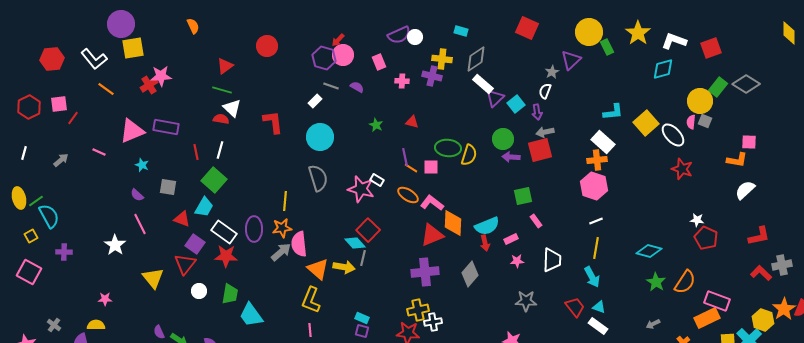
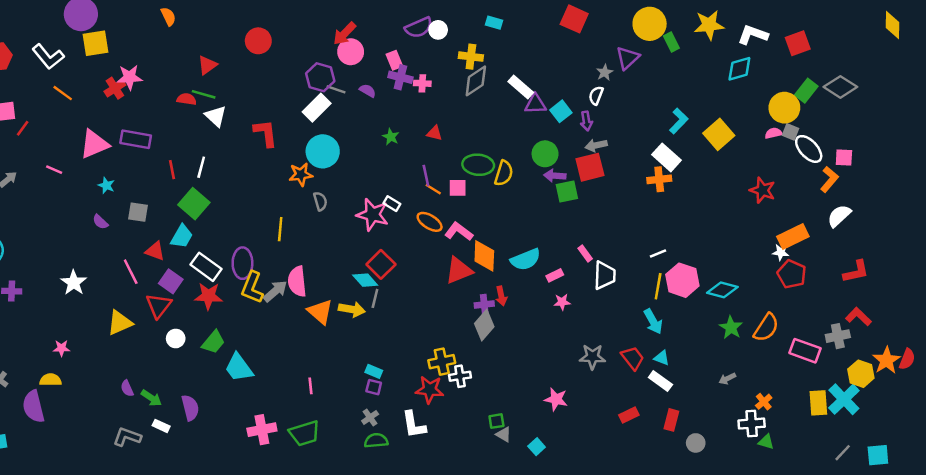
yellow star: (638, 33) -> (709, 25), turned 30
red arrow: (338, 40) -> (345, 34), size x1.5
purple hexagon: (324, 58) -> (320, 77), moved
gray diamond: (476, 59) -> (476, 81), moved
purple cross: (432, 76) -> (400, 77), moved
purple triangle: (495, 98) -> (535, 104), turned 42
white rectangle: (315, 101) -> (317, 108), size x1.6
cyan L-shape: (613, 112) -> (679, 121), turned -40
red semicircle: (221, 119) -> (187, 99), moved
pink semicircle: (691, 122) -> (773, 133), turned 72
white ellipse: (673, 135) -> (809, 149), moved
orange L-shape: (737, 160) -> (829, 179), turned -60
gray semicircle: (318, 178) -> (320, 201), size x0.6
pink hexagon: (594, 186) -> (682, 280), moved
green square: (523, 196) -> (567, 191), moved
pink line: (140, 224) -> (131, 272), moved
orange star: (282, 228) -> (301, 174), moved
red arrow: (485, 243) -> (501, 296), moved
white trapezoid: (552, 260) -> (605, 275), moved
gray cross: (782, 265) -> (838, 336), moved
purple cross: (425, 272) -> (484, 304), moved, size x0.6
gray diamond: (470, 274) -> (484, 325), moved
yellow triangle: (153, 278) -> (120, 323), turned 45
green trapezoid: (230, 294) -> (213, 342), turned 30
yellow L-shape: (311, 300) -> (252, 287), moved
gray star: (526, 301) -> (592, 357), moved
orange rectangle: (707, 318) -> (793, 236), moved

